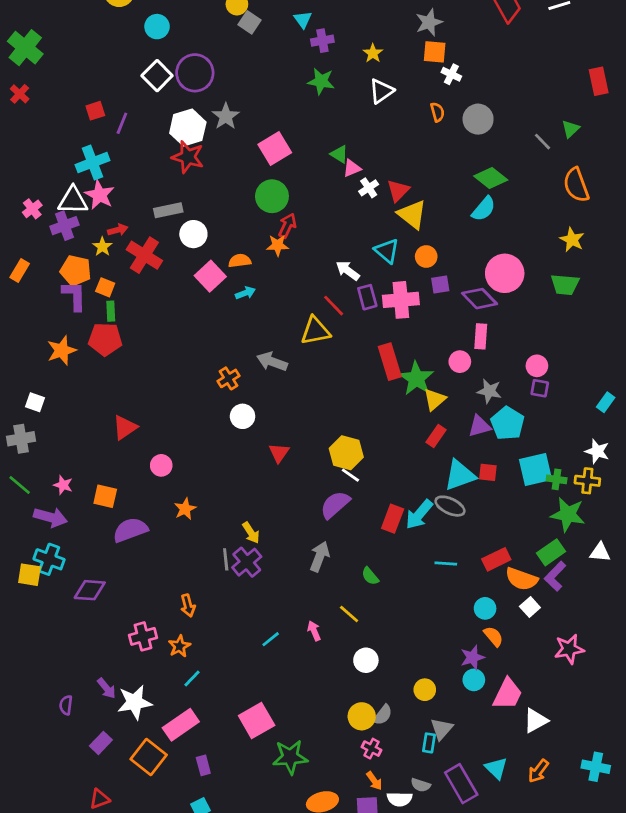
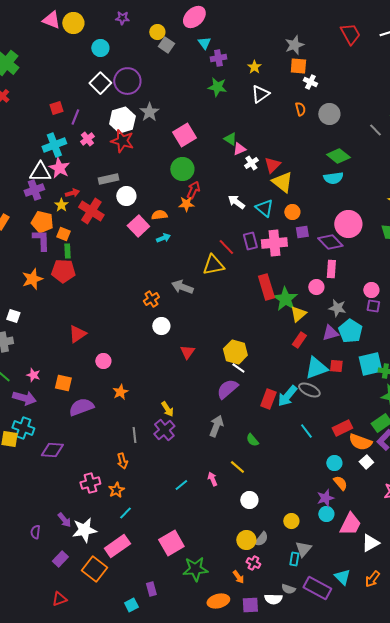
pink cross: (32, 209) -> (87, 139), moved
cyan semicircle: (484, 209) -> (333, 178), turned 42
white arrow: (348, 271) -> (236, 202), moved
gray line: (226, 559) -> (134, 435), moved
cyan line: (446, 564) -> (306, 431), turned 49
purple rectangle: (203, 765) -> (151, 589), moved
orange arrow: (374, 781) -> (238, 577), moved
purple rectangle: (461, 784) -> (317, 588), turned -32

